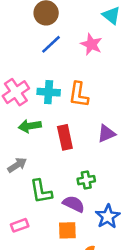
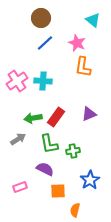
orange L-shape: (79, 95) -> (83, 67), moved
green arrow: (30, 126) -> (33, 118), moved
red rectangle: (65, 137) -> (56, 117), turned 48
green L-shape: (41, 191) -> (49, 144), moved
purple semicircle: (74, 204) -> (45, 169), moved

